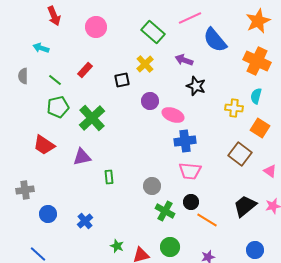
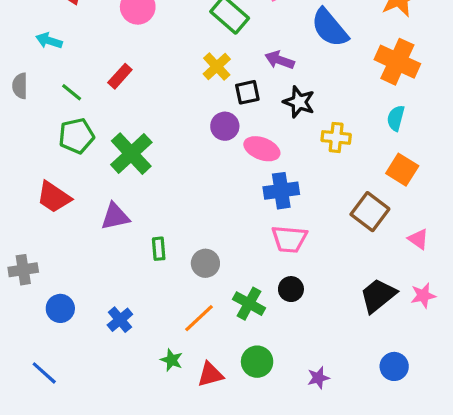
black square: (122, 80) -> (247, 92), moved
yellow cross: (234, 108) -> (336, 137), moved
gray circle: (152, 186) -> (205, 263), moved
orange line: (207, 220) -> (199, 318), moved, turned -75

